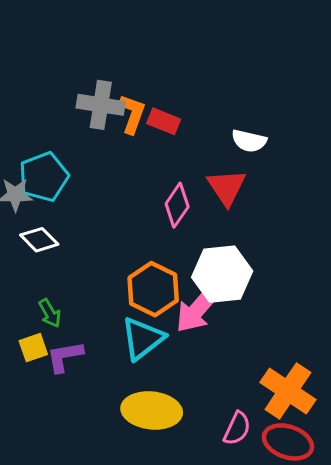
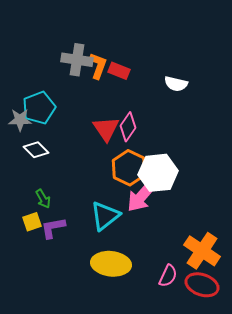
red triangle: (227, 187) -> (106, 129), moved
orange hexagon: (153, 289) -> (129, 168), moved

